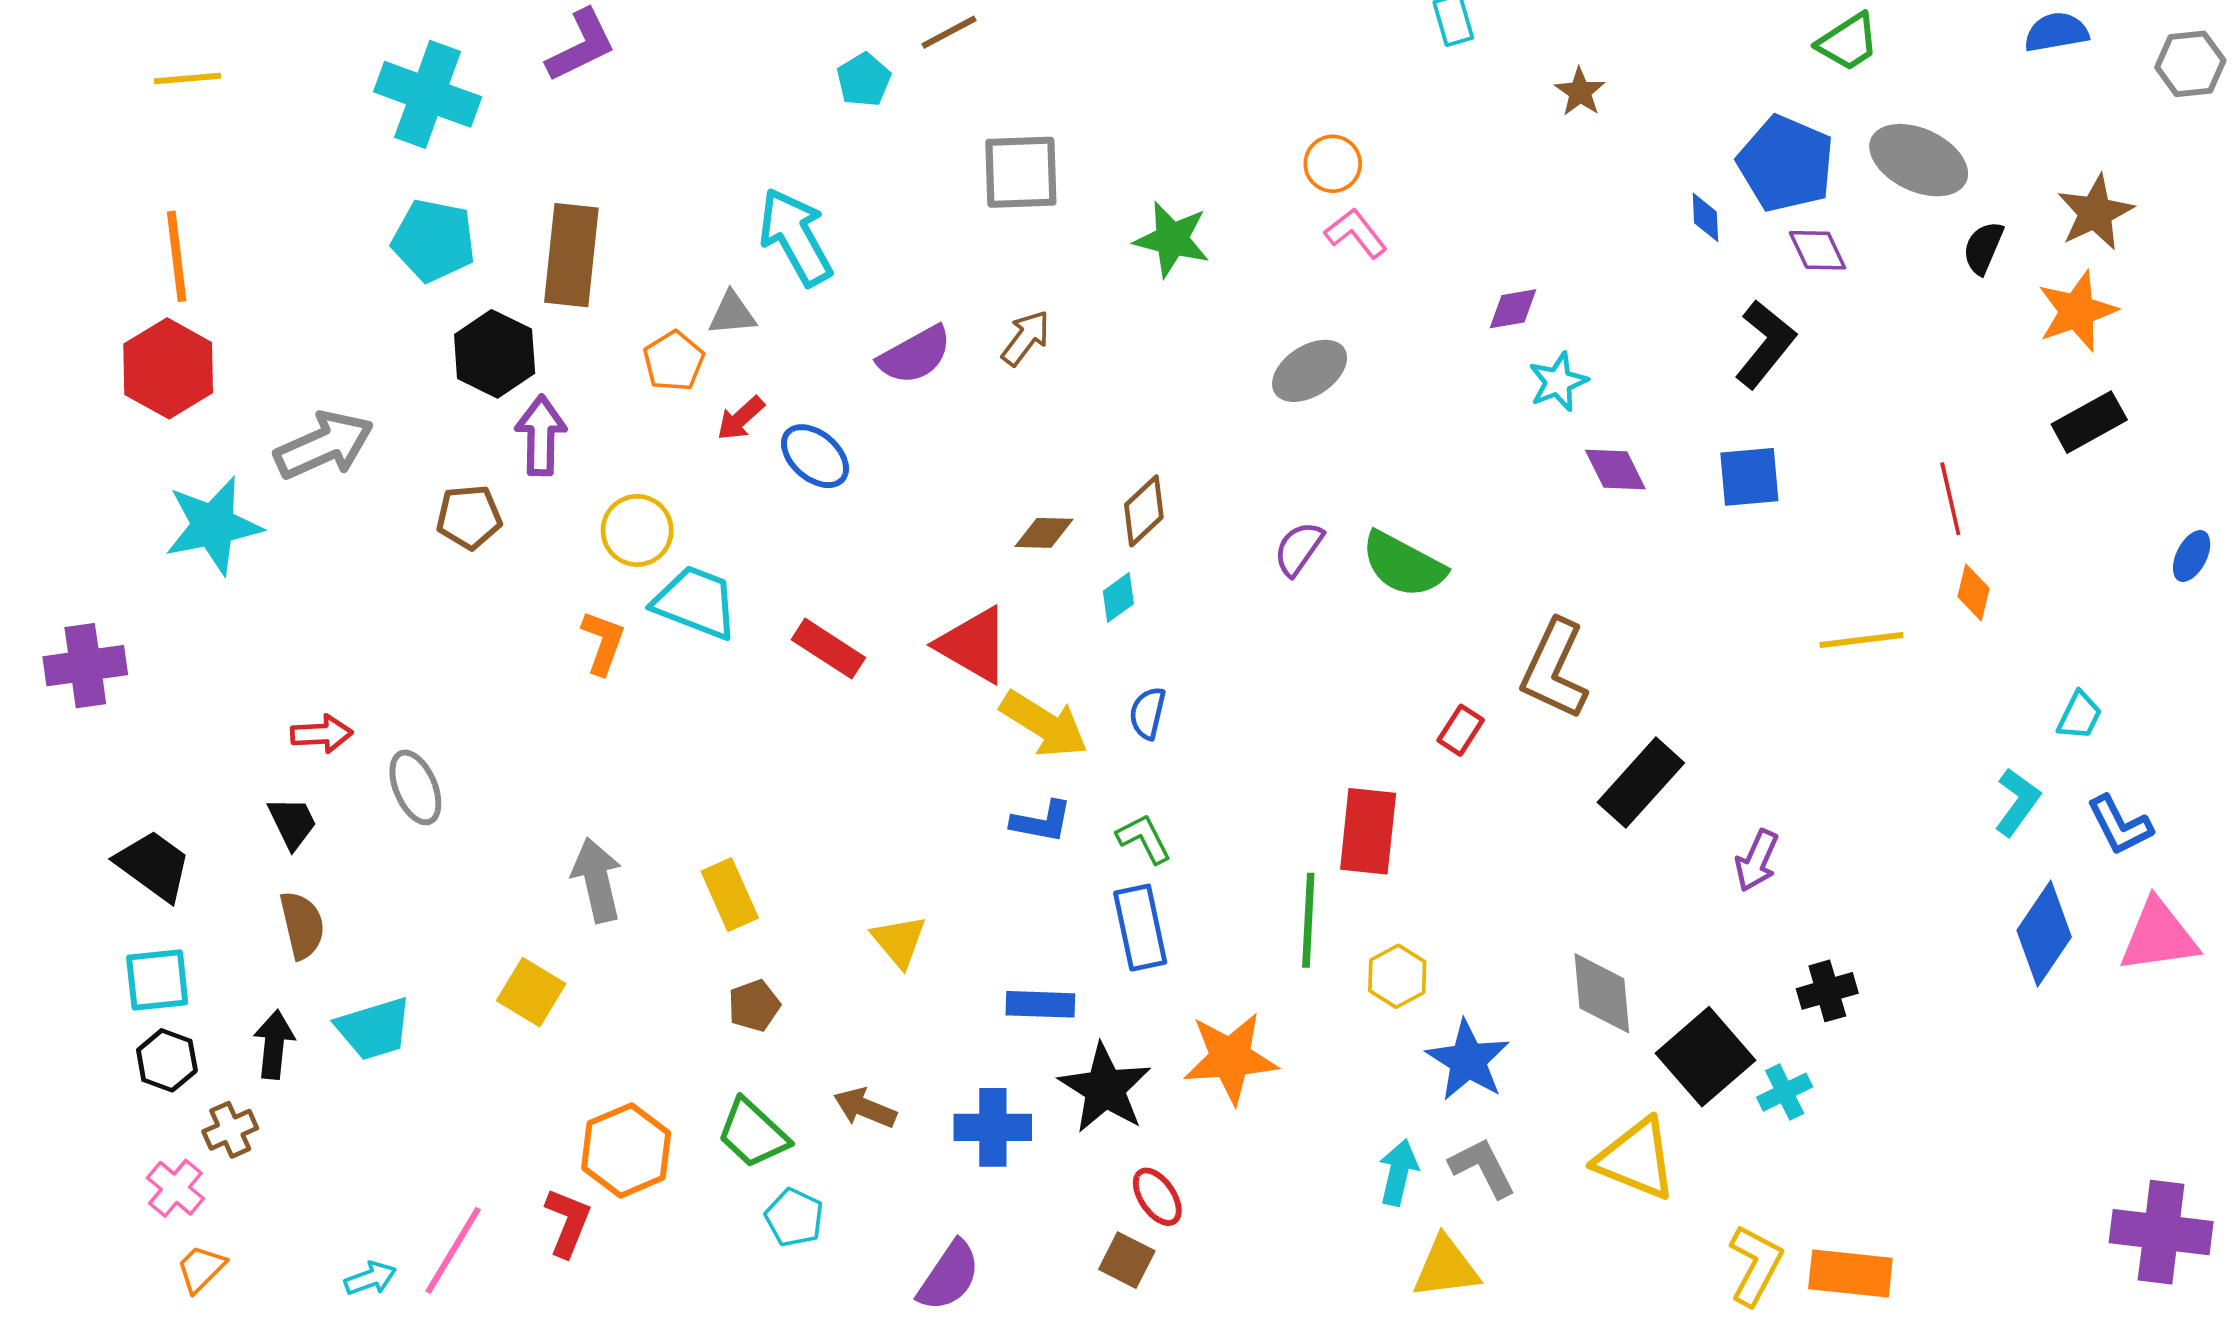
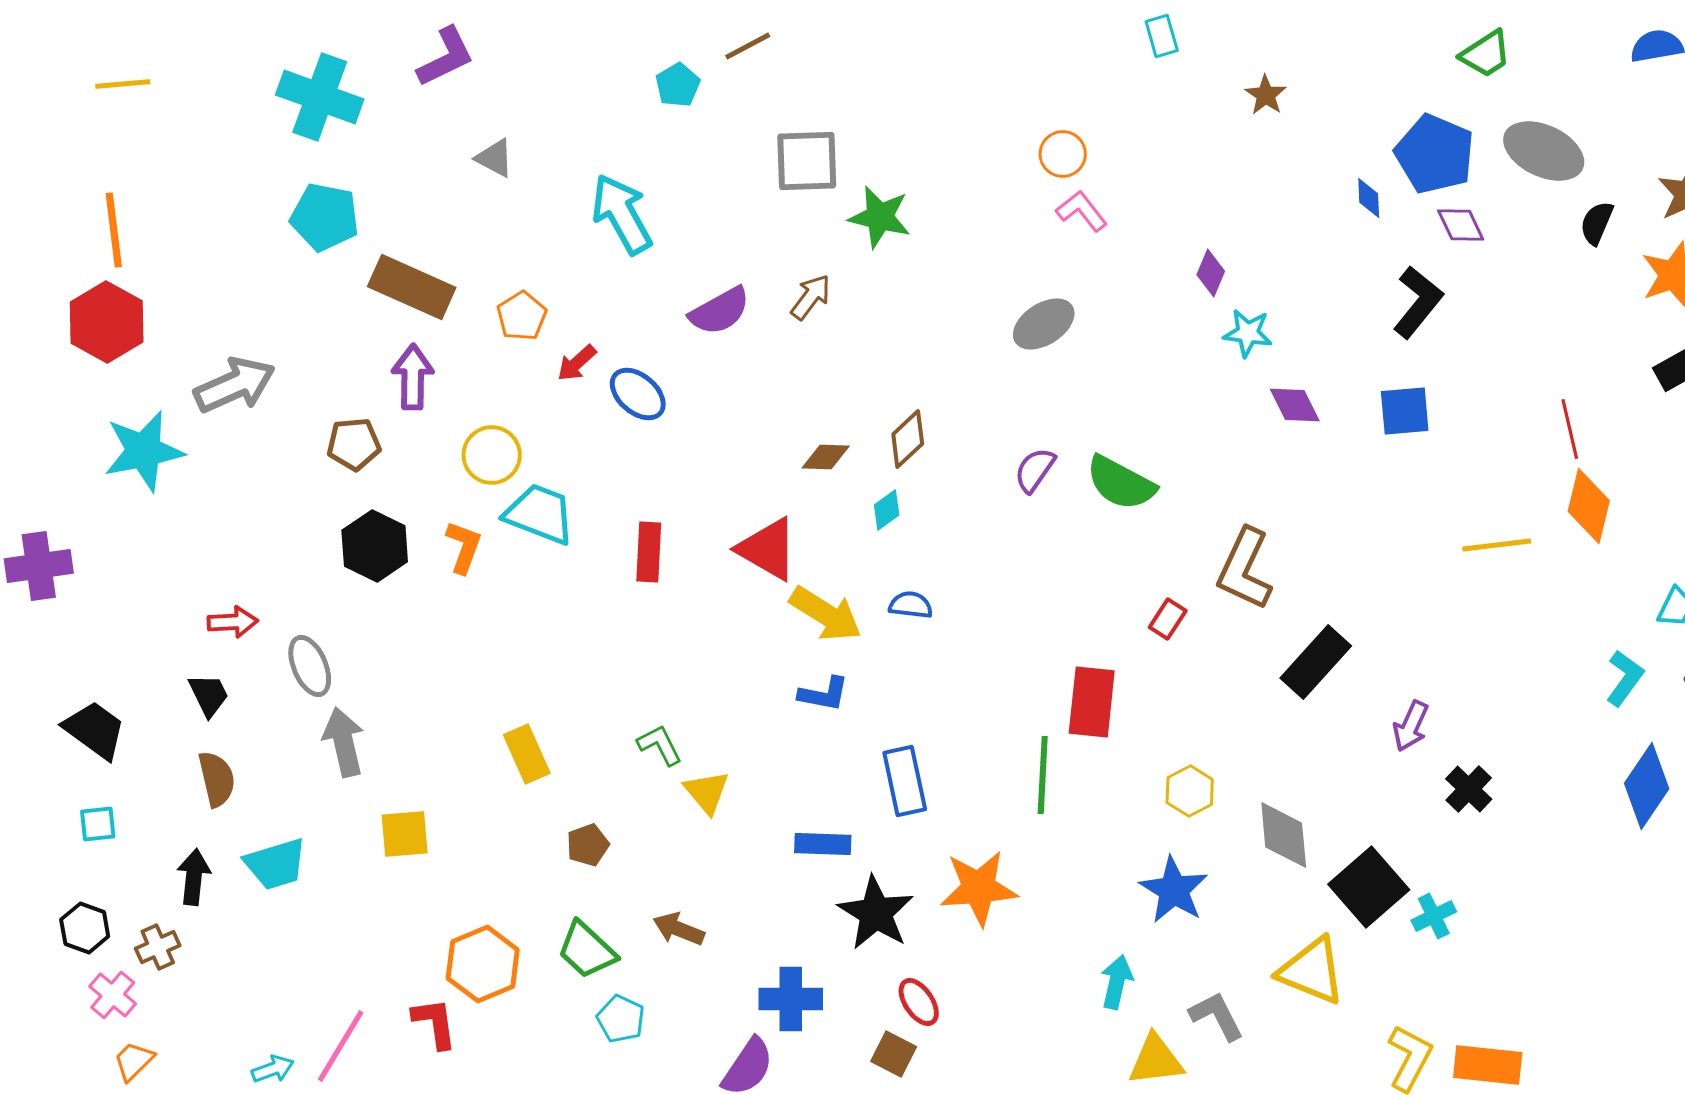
green star: (1172, 239) -> (880, 217), moved
brown rectangle: (571, 255) -> (412, 287), moved, turned -72
purple diamond: (1513, 309) -> (1211, 273), turned -57
gray triangle: (732, 314) -> (495, 158), moved, turned 33
black hexagon: (495, 354) -> (375, 546), moved
cyan star: (1558, 382) -> (1248, 333), turned 30
orange diamond: (1973, 593) -> (1589, 506), size x1.6
red rectangle: (828, 649) -> (649, 552), turned 60
blue semicircle: (1148, 713) -> (911, 605), turned 84
green L-shape: (1144, 839) -> (660, 745), moved
gray arrow: (597, 880) -> (344, 742), moved
yellow rectangle: (730, 895) -> (527, 754), moved
yellow hexagon: (1397, 976) -> (1190, 791), moved
cyan square: (157, 980) -> (98, 824), size x0.7
black cross: (1827, 991) -> (1469, 789), moved, turned -30
yellow square: (531, 992) -> (405, 834), turned -36
black hexagon: (167, 1060) -> (85, 928), moved
blue cross: (993, 1127) -> (791, 999), moved
gray L-shape: (1483, 1168) -> (1217, 1016), moved
red L-shape: (568, 1222) -> (435, 1023), turned -30

